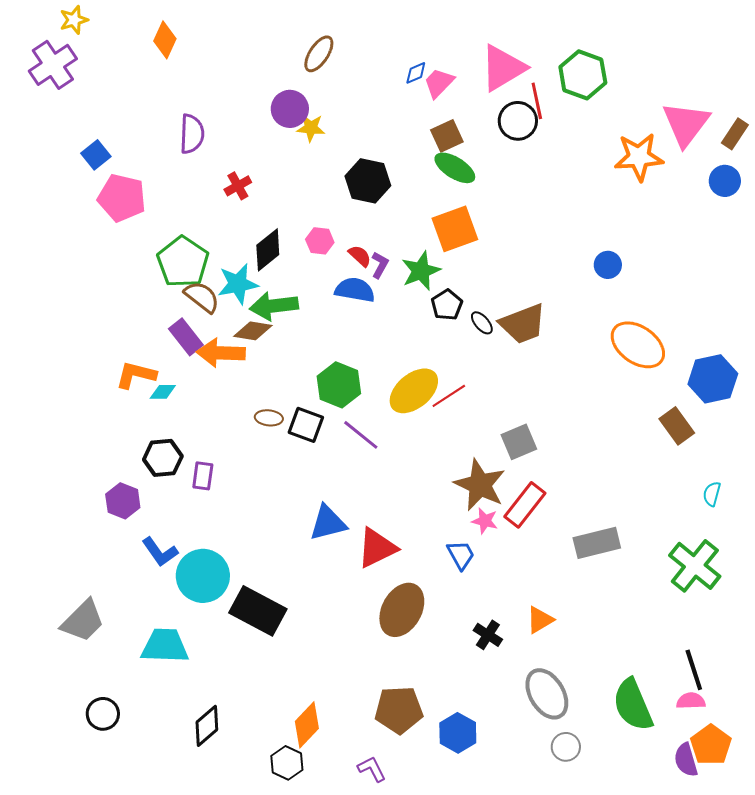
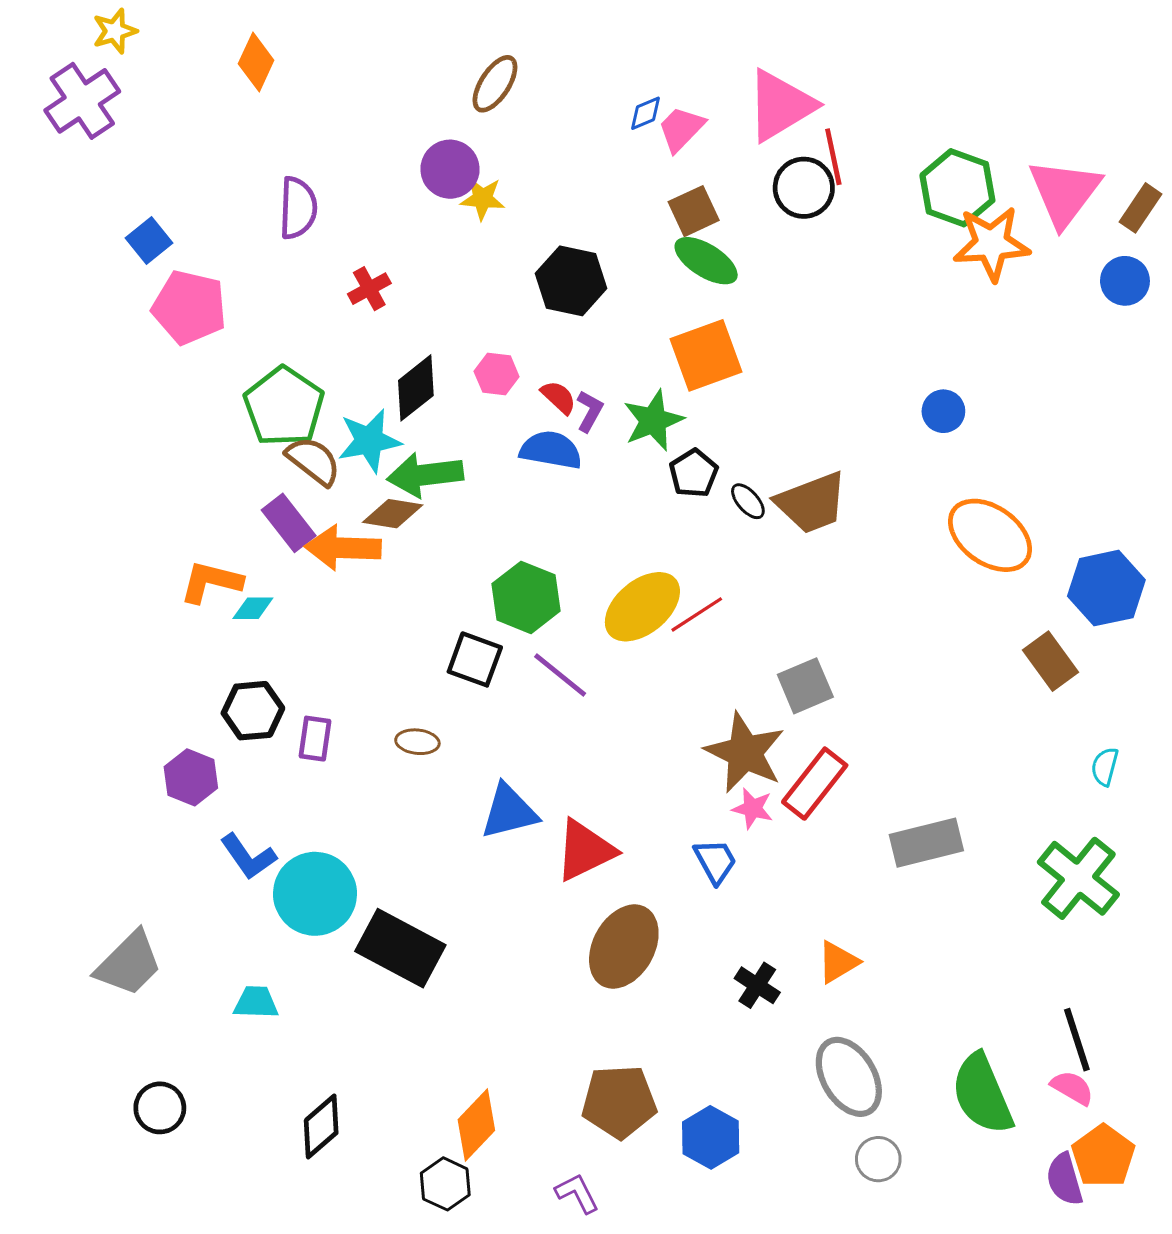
green hexagon: (583, 75) -> (957, 188), moved
brown ellipse: (269, 418) -> (417, 742), moved
cyan trapezoid: (165, 646) -> (256, 1002), size x0.6
pink semicircle: (691, 701) -> (1072, 1088), turned 32

